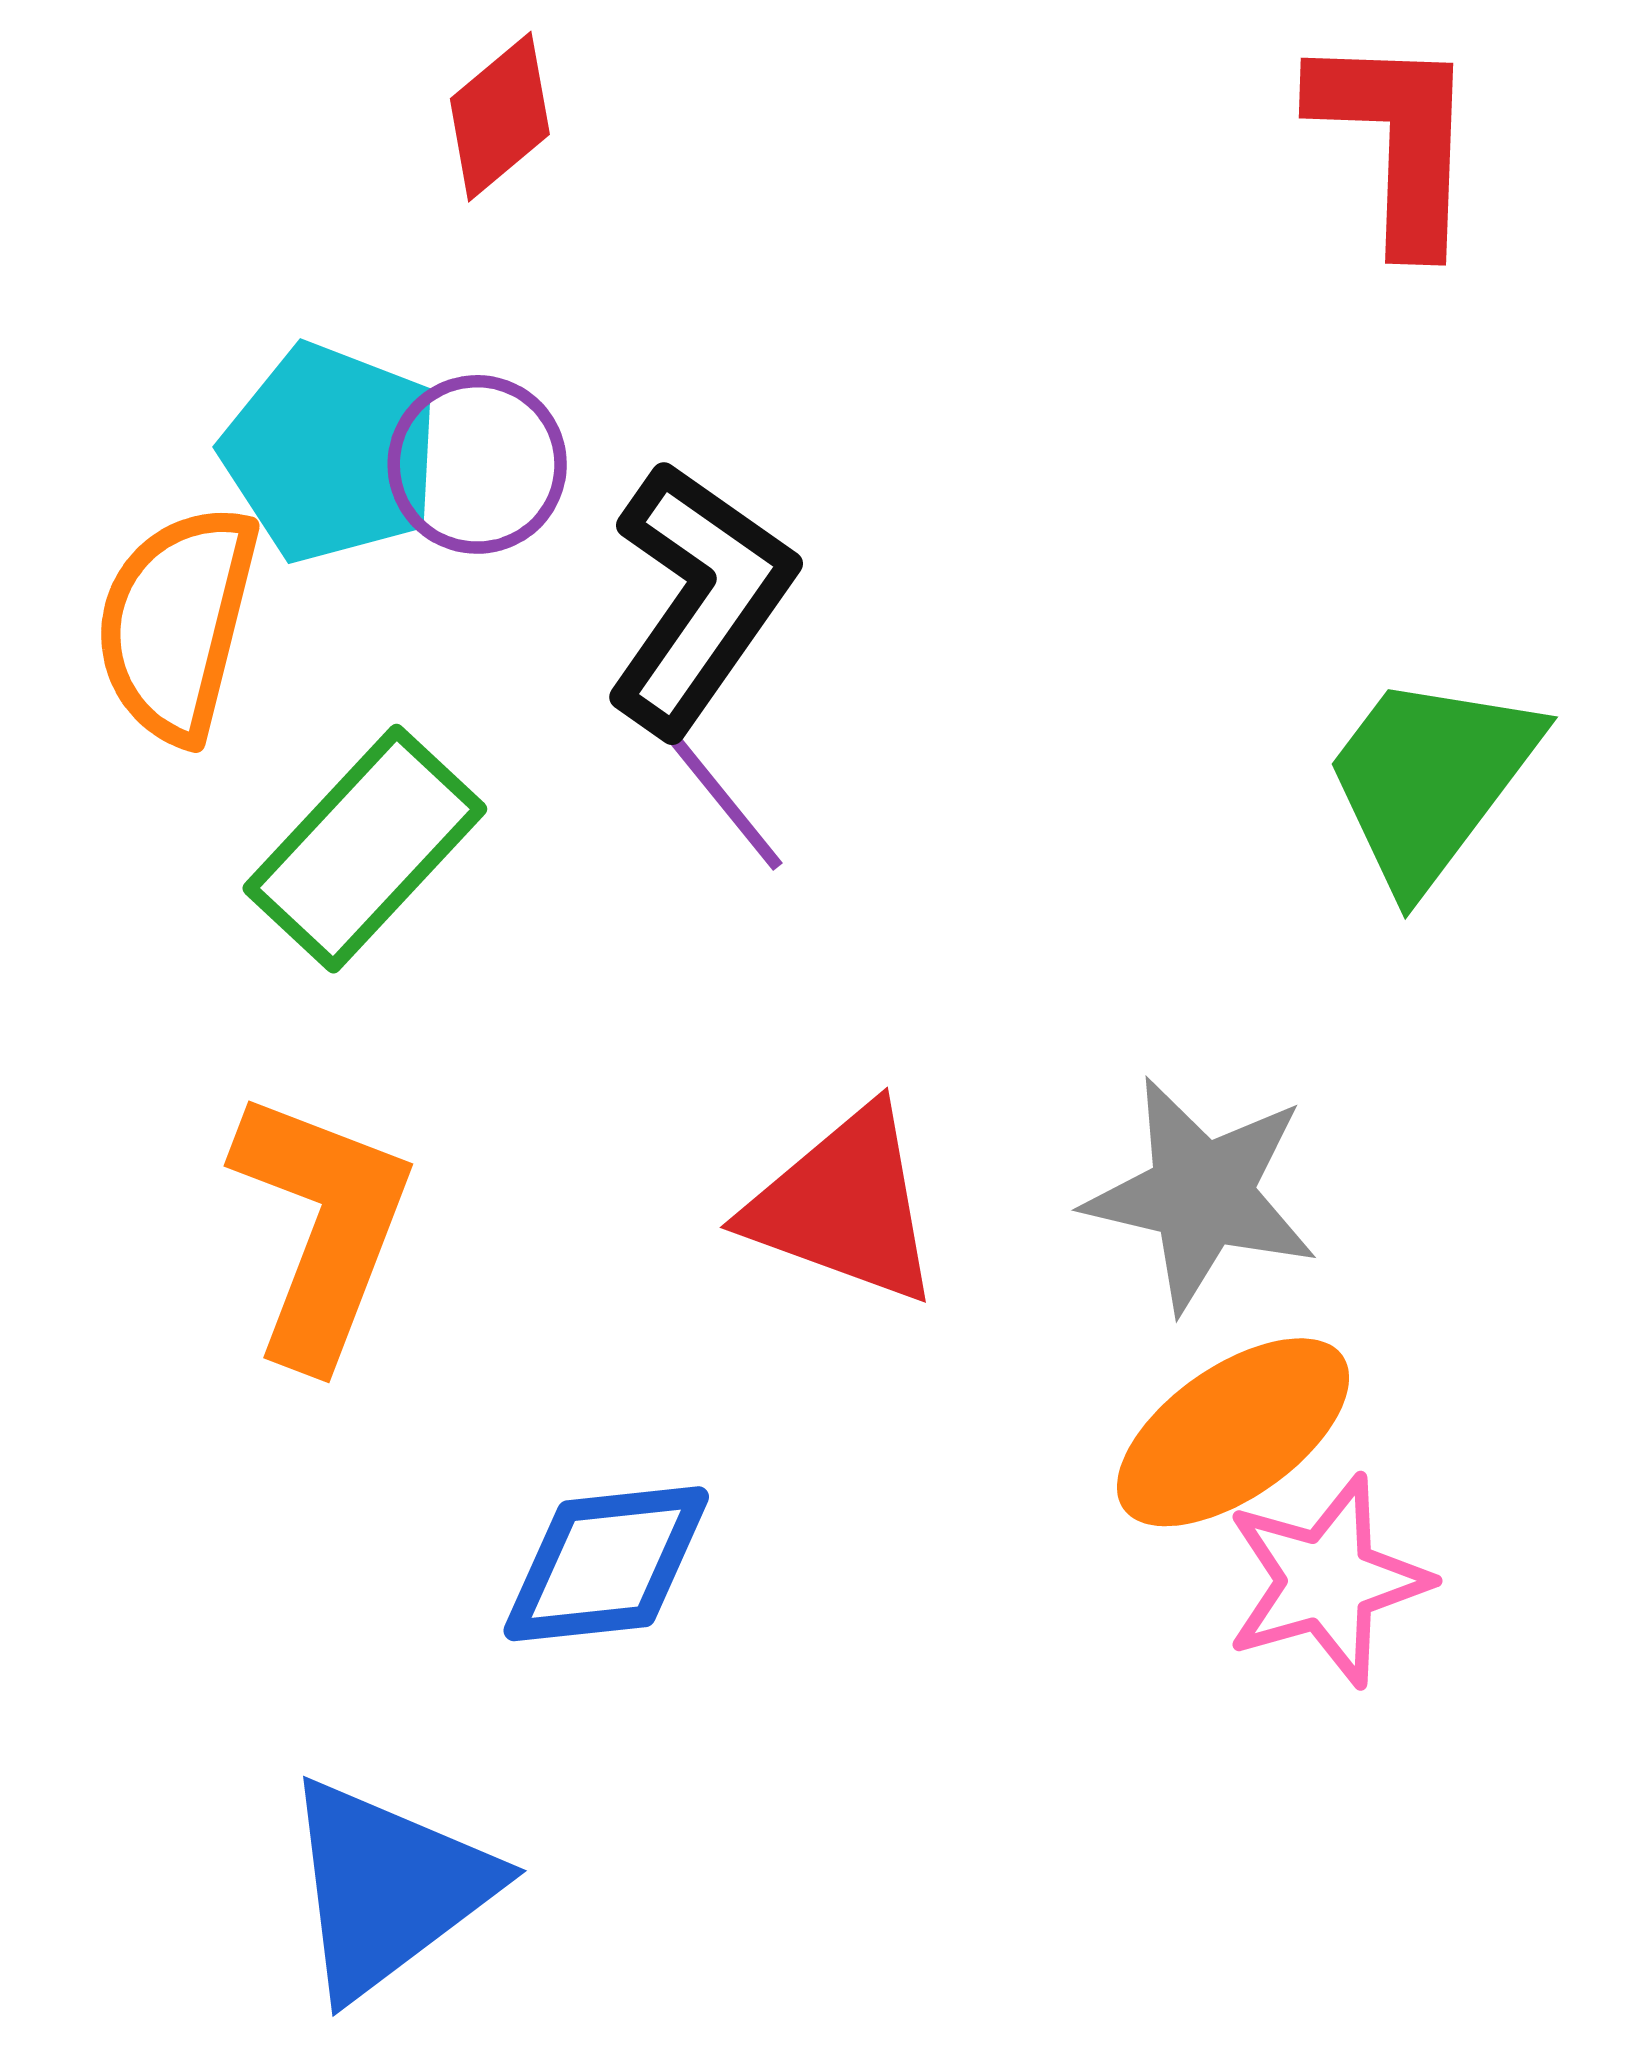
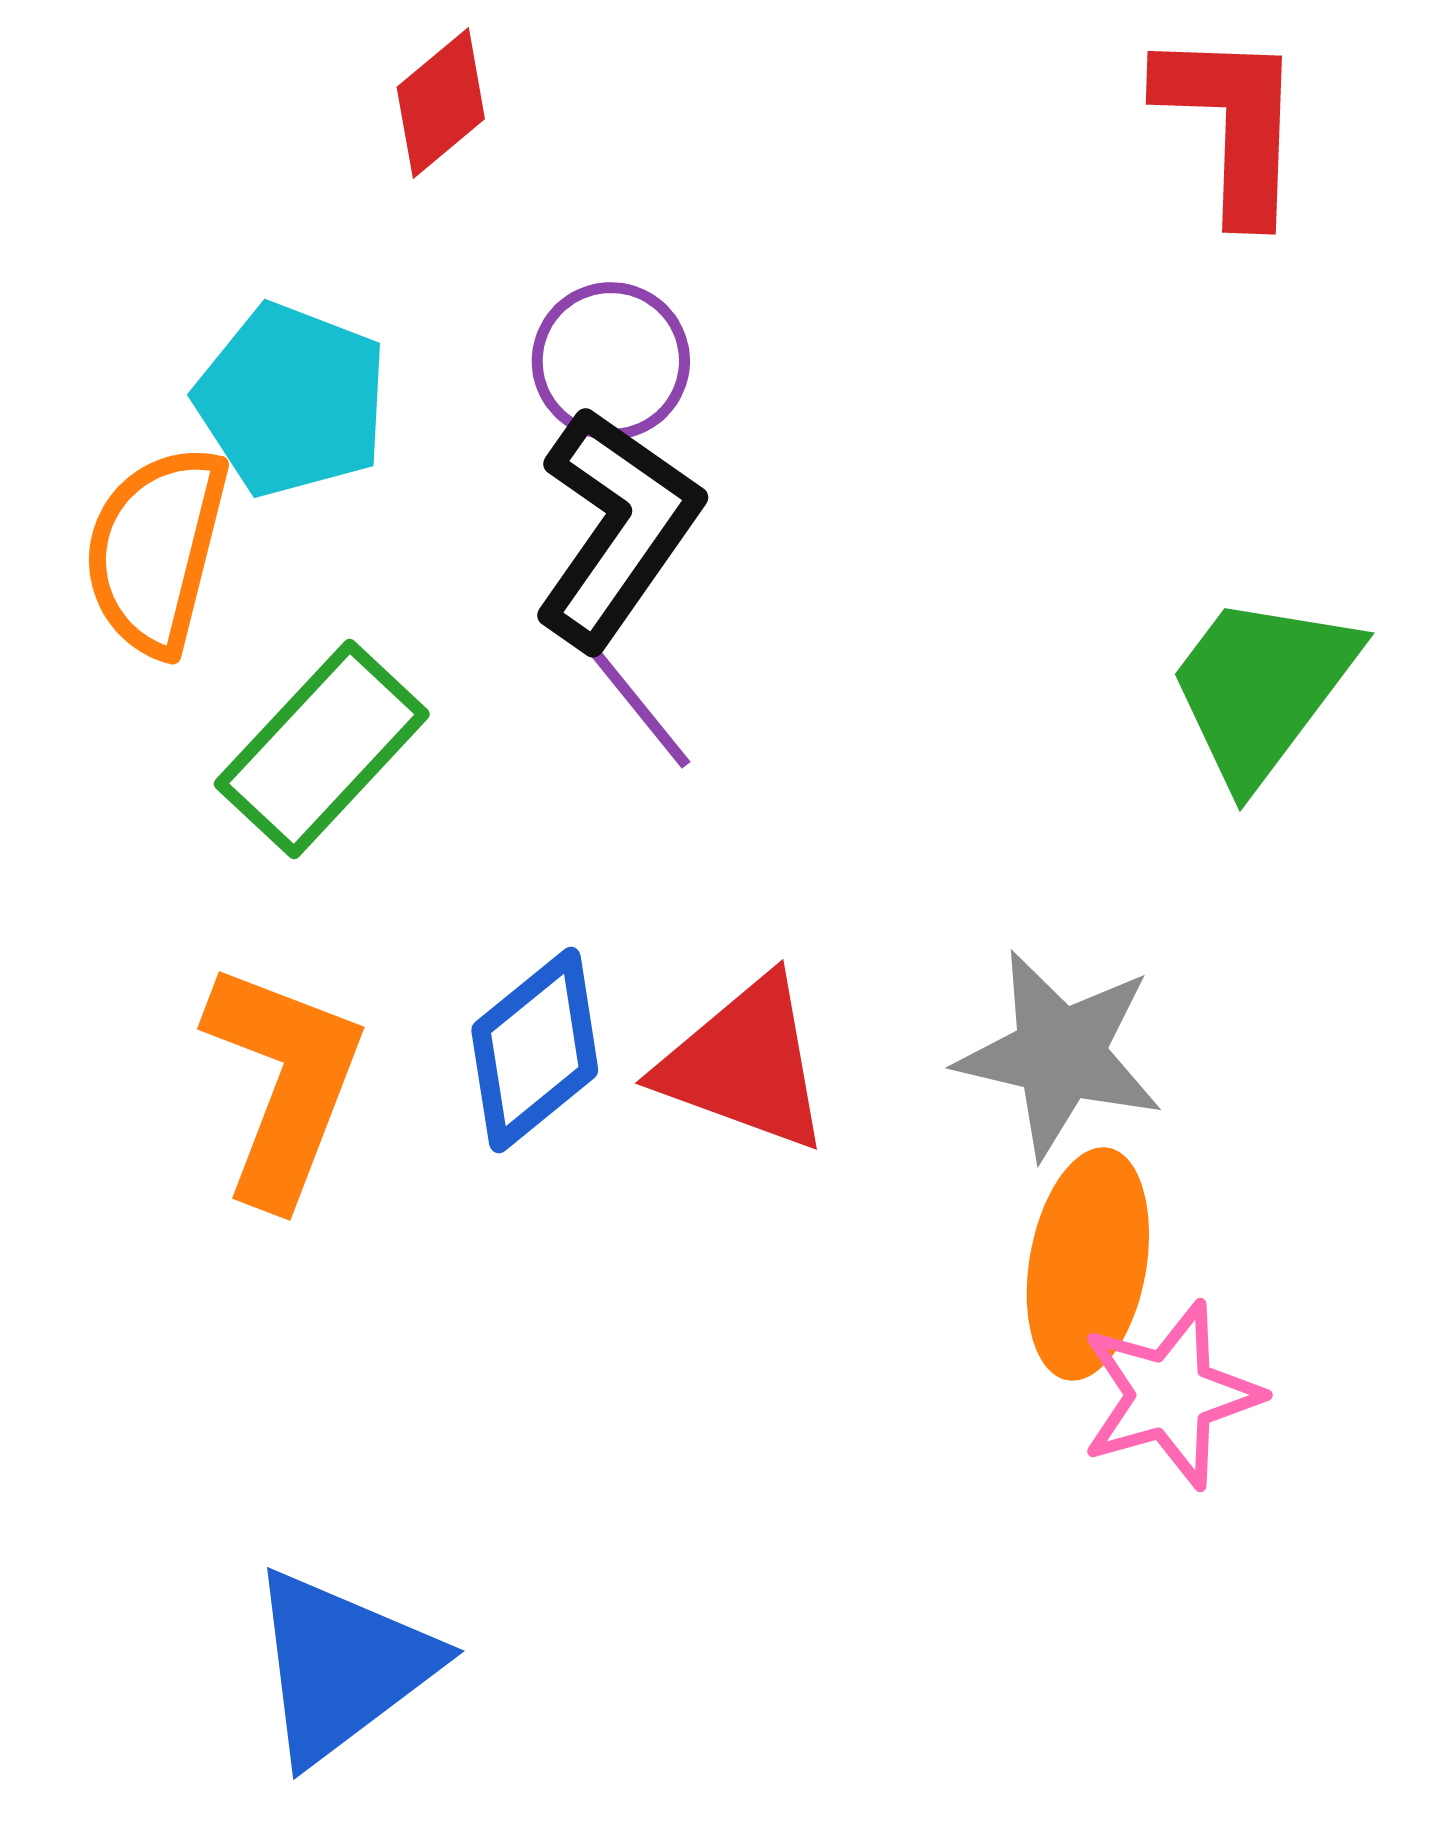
purple circle: (477, 464) -> (611, 361), moved
orange ellipse: (1233, 1432) -> (1088, 1264), turned -45
blue diamond: (606, 1564) -> (535, 1050), moved, turned -33

